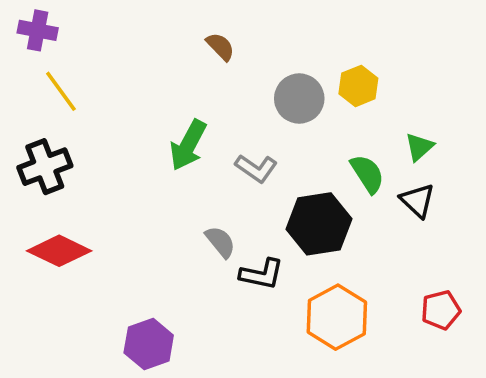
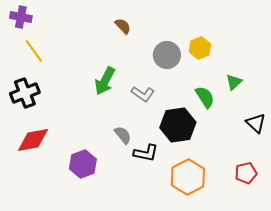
black triangle: (417, 201) -> (256, 123), moved
red diamond: (59, 251) -> (33, 140), turned -36
purple hexagon: (149, 344) -> (83, 164), moved

